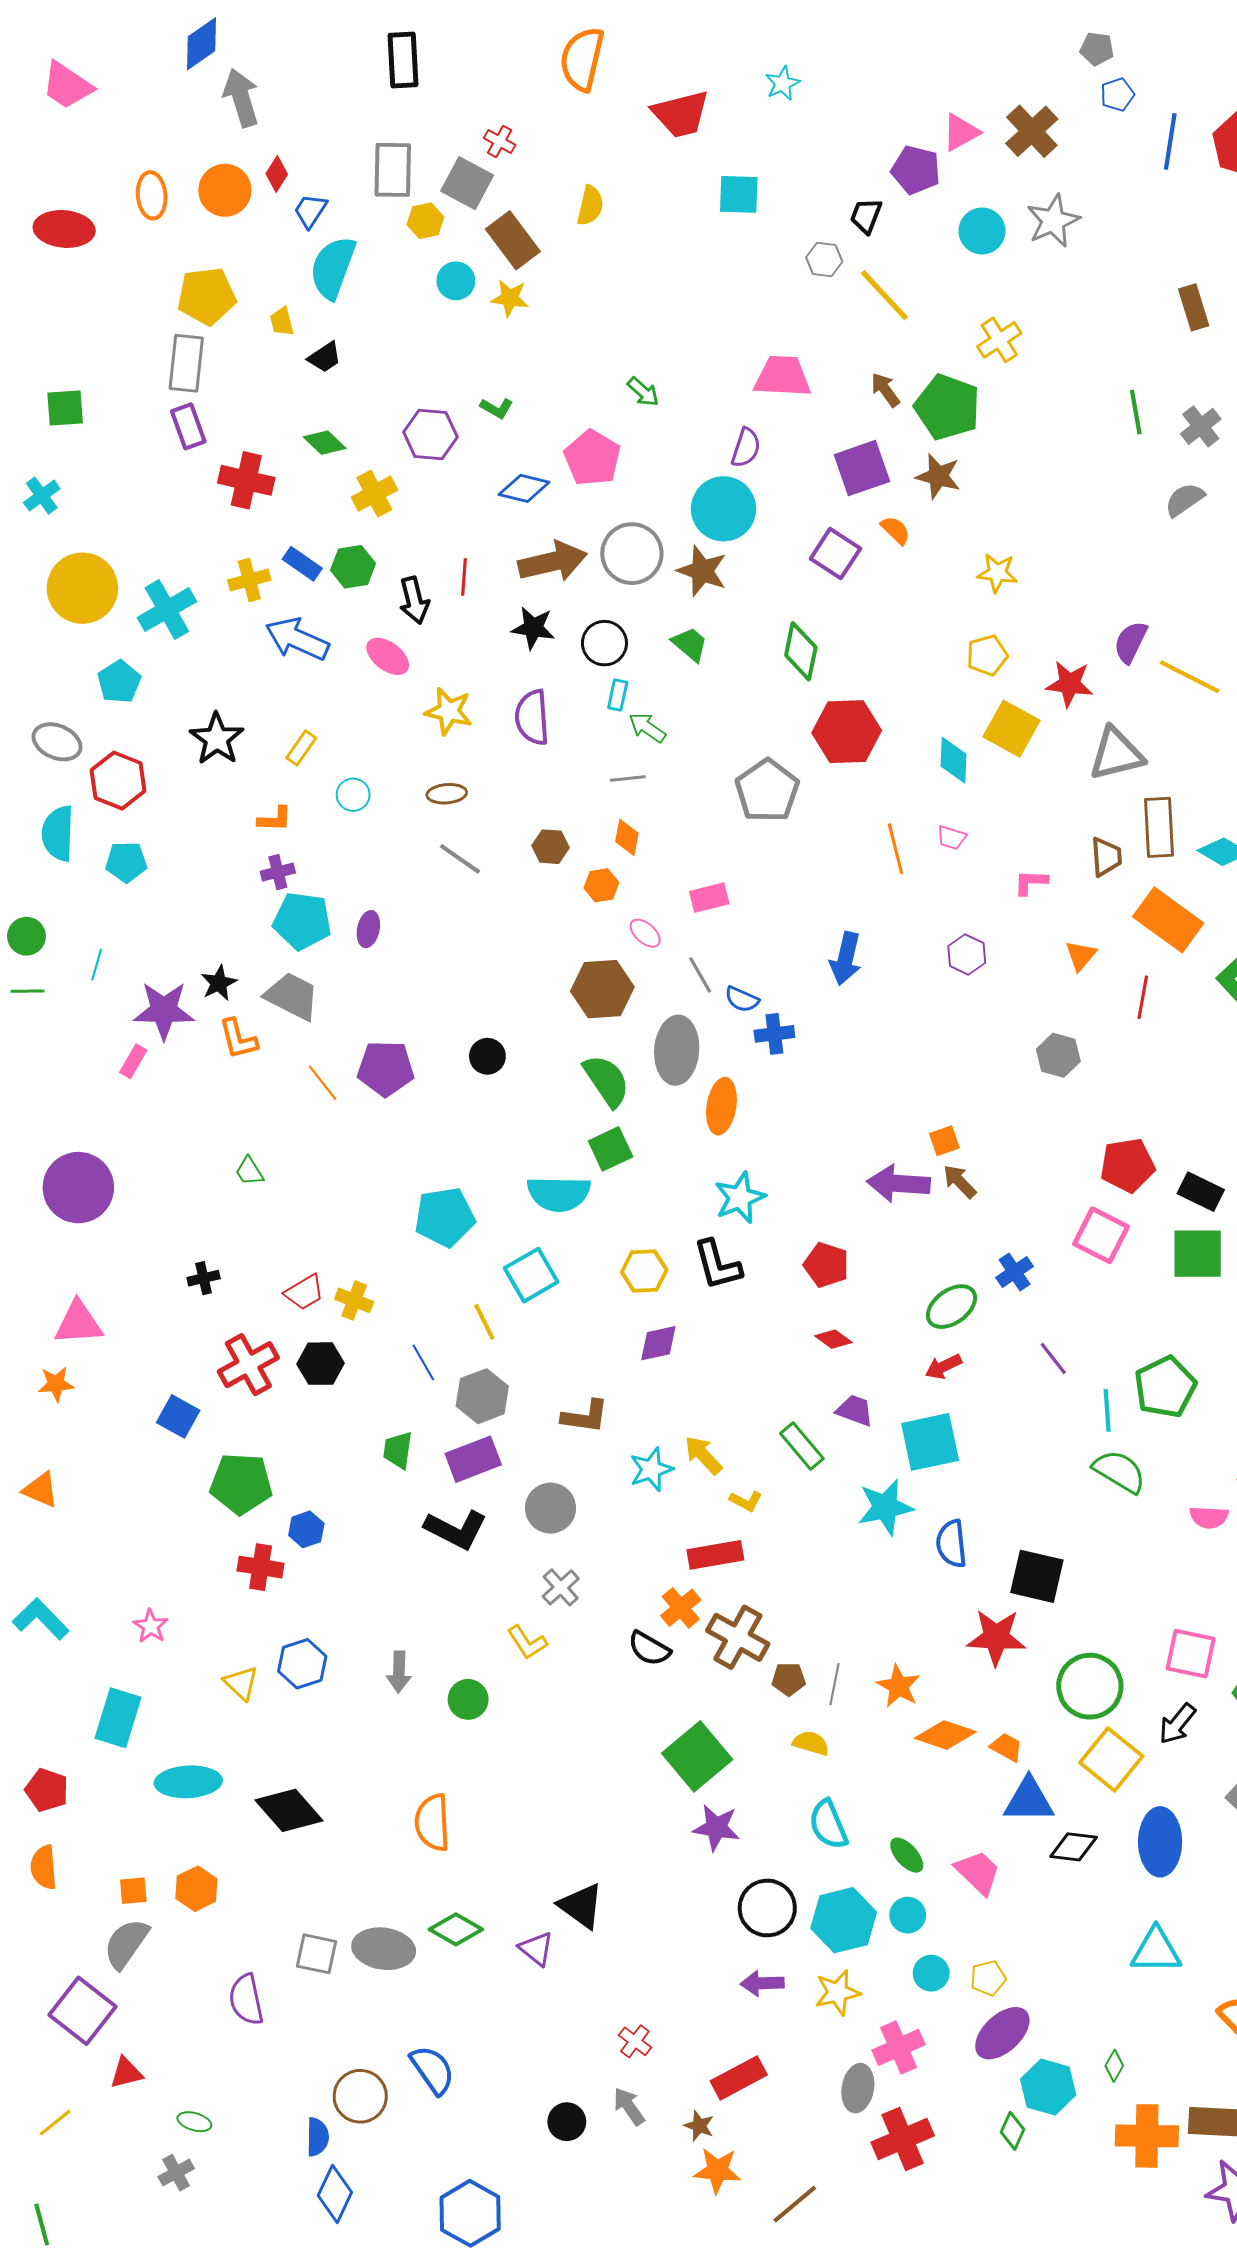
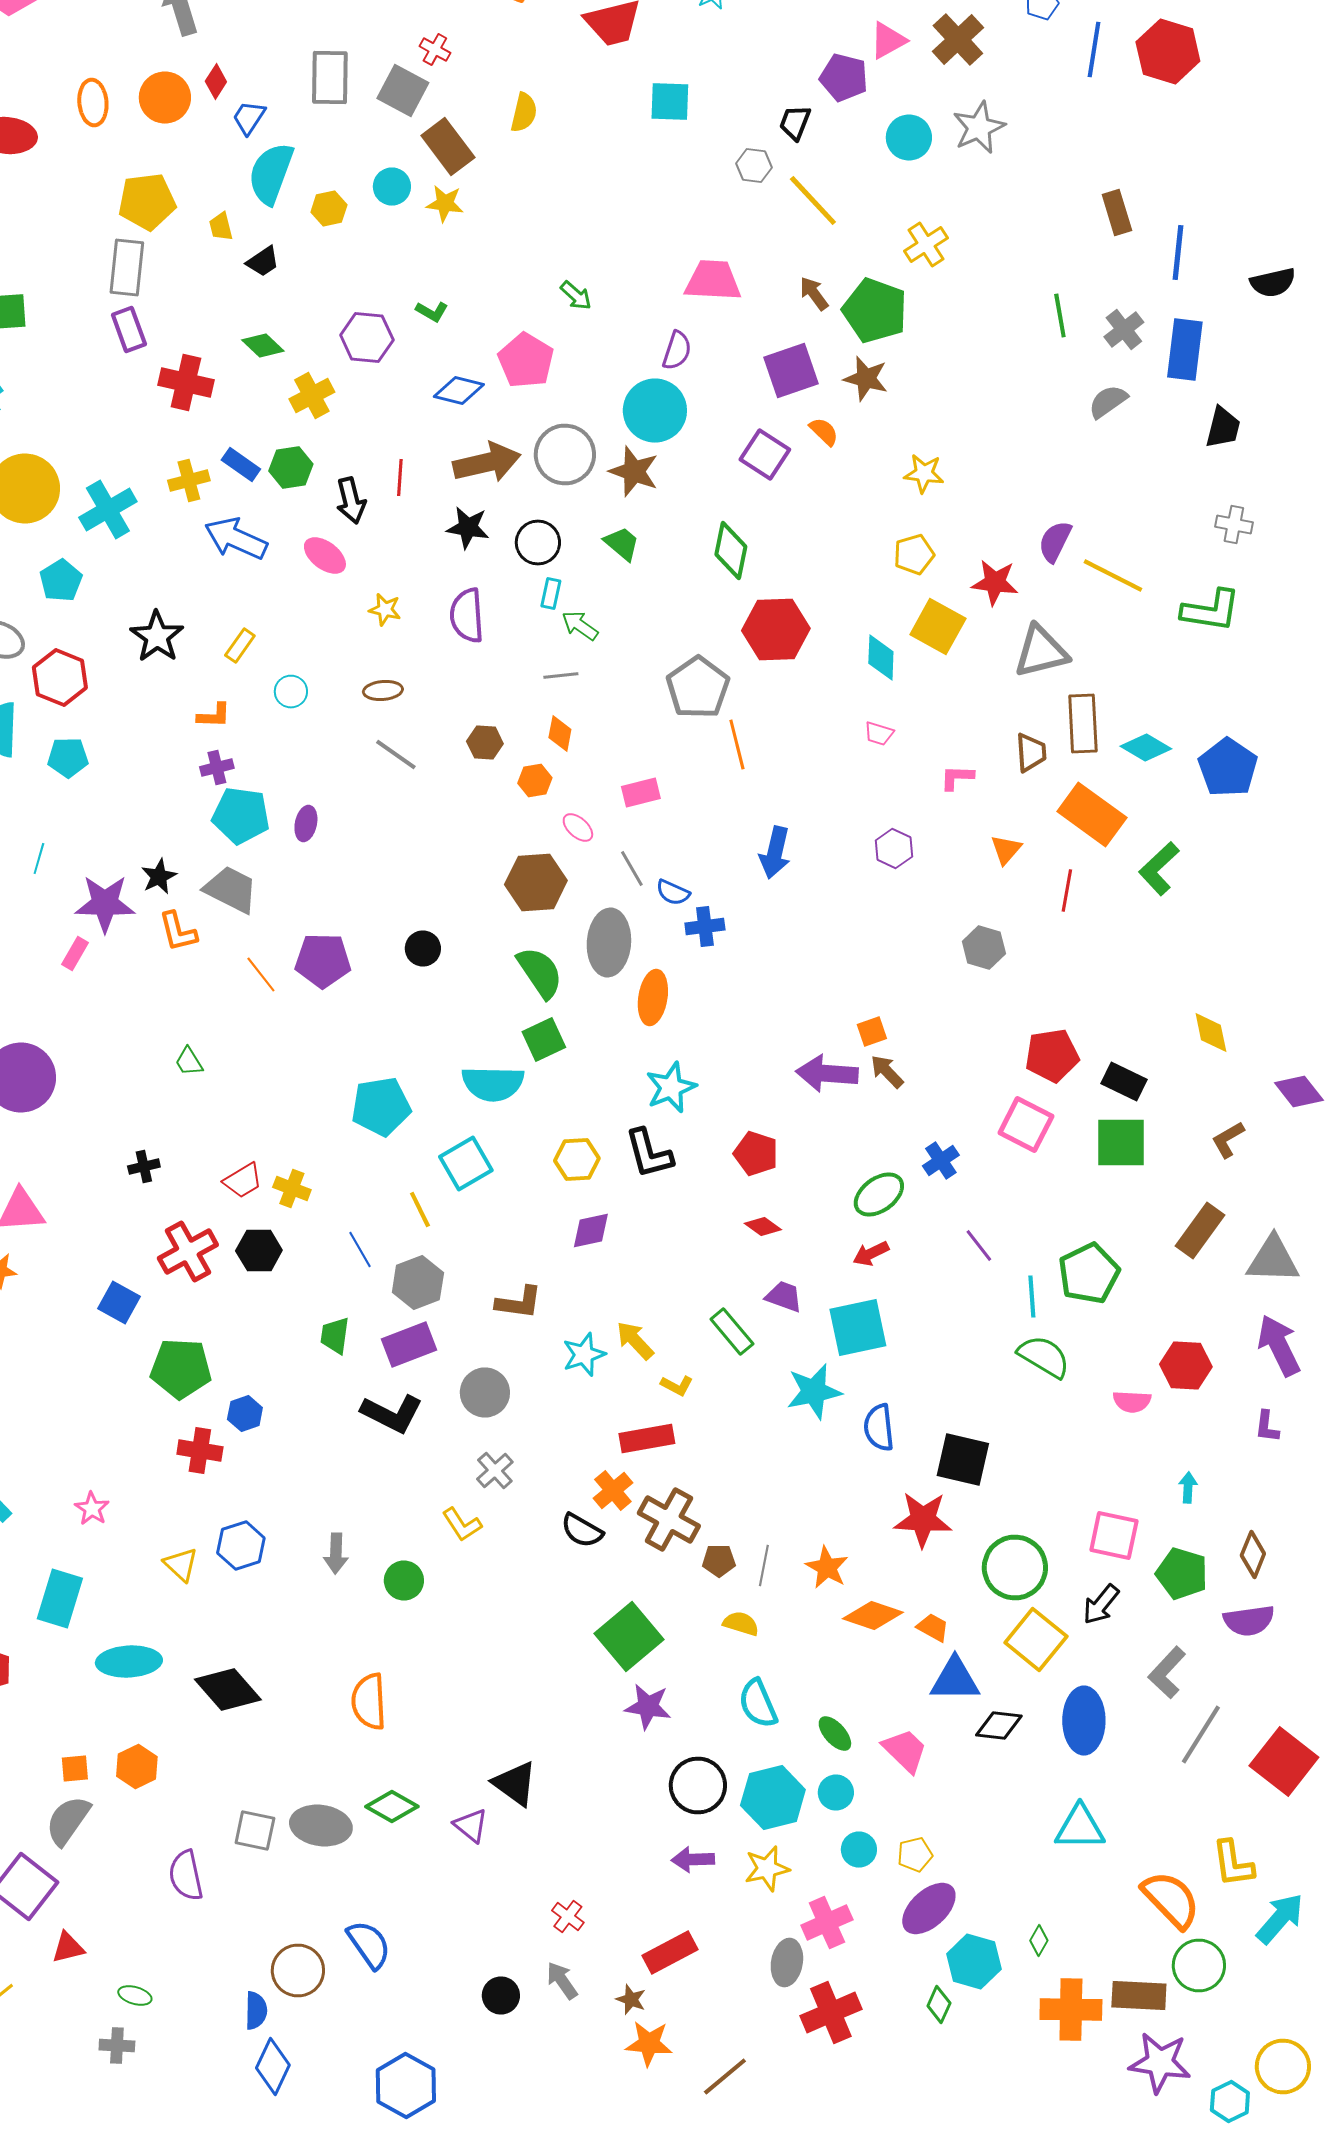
yellow hexagon: (425, 221) -> (329, 208), moved
yellow star: (449, 711) -> (385, 610), size x0.7
orange line: (895, 849) -> (737, 744), moved
gray cross: (176, 2173) -> (117, 2046), turned 32

